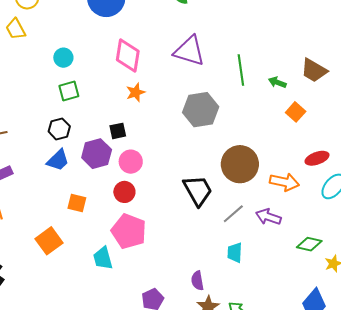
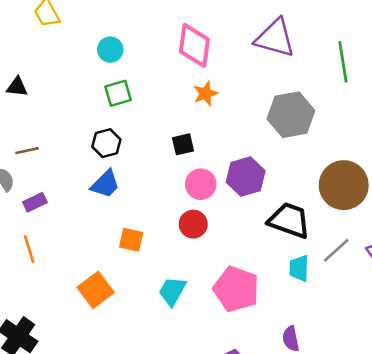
purple hexagon: (97, 154) -> (246, 177), moved
black trapezoid: (198, 190) -> (289, 220), turned -40
pink pentagon: (129, 231) -> (236, 289), moved
cyan trapezoid: (235, 253) -> (299, 268), moved
cyan trapezoid: (103, 258) -> (172, 291), moved, turned 45

